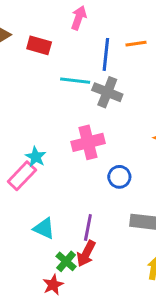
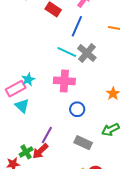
blue line: (106, 54) -> (77, 26), moved
cyan line: (75, 81) -> (67, 52), moved
cyan triangle: (44, 228) -> (22, 106), moved

